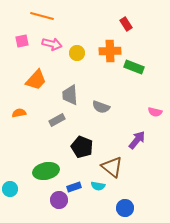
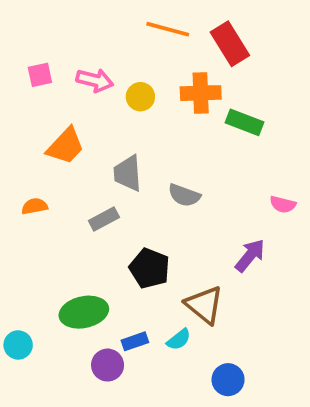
orange line: (42, 16) -> (168, 29), moved
red rectangle: (126, 24) -> (230, 44), size x1.6
cyan semicircle: (98, 186) -> (179, 339), turned -48

